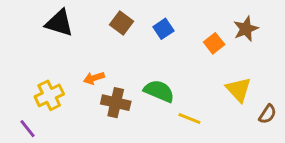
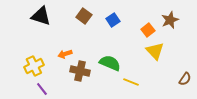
yellow triangle: (239, 90) -> (155, 51), moved
purple line: (27, 129) -> (42, 89), moved

